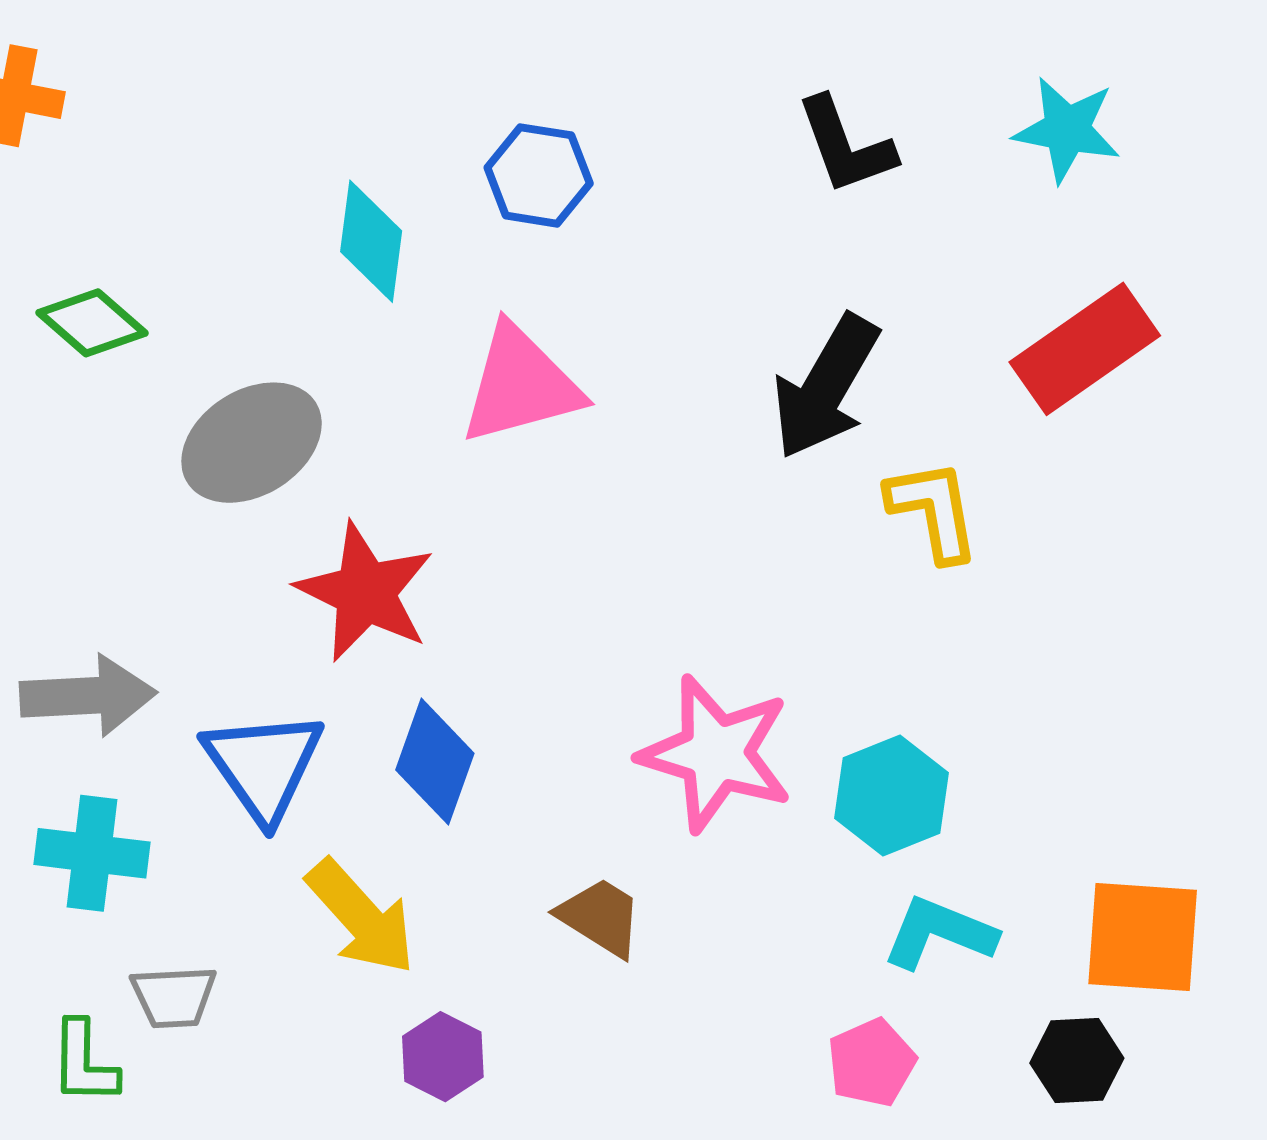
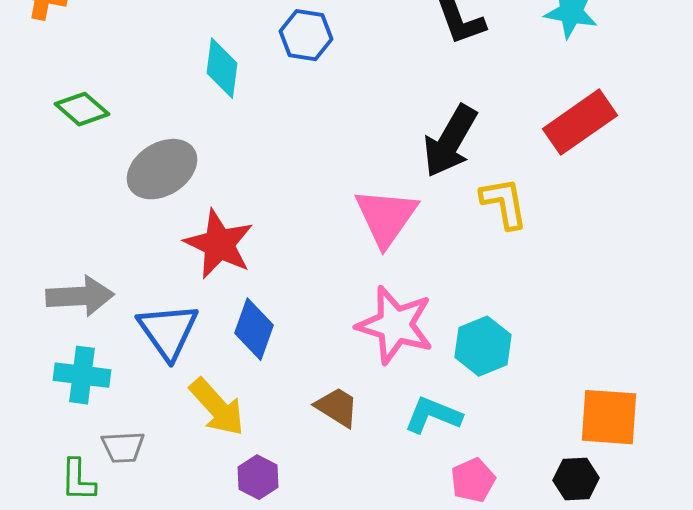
pink triangle: (521, 385) -> (386, 217), moved, turned -40
cyan L-shape: (939, 933) -> (433, 415), moved

